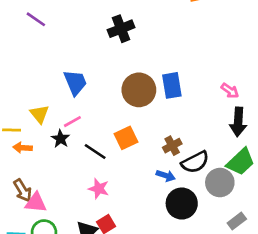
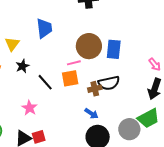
pink line: (72, 122) -> (74, 63), moved
brown cross: (172, 146) -> (95, 89), moved
black semicircle: (195, 162) -> (109, 83), moved
pink star: (99, 189) -> (30, 108), moved

